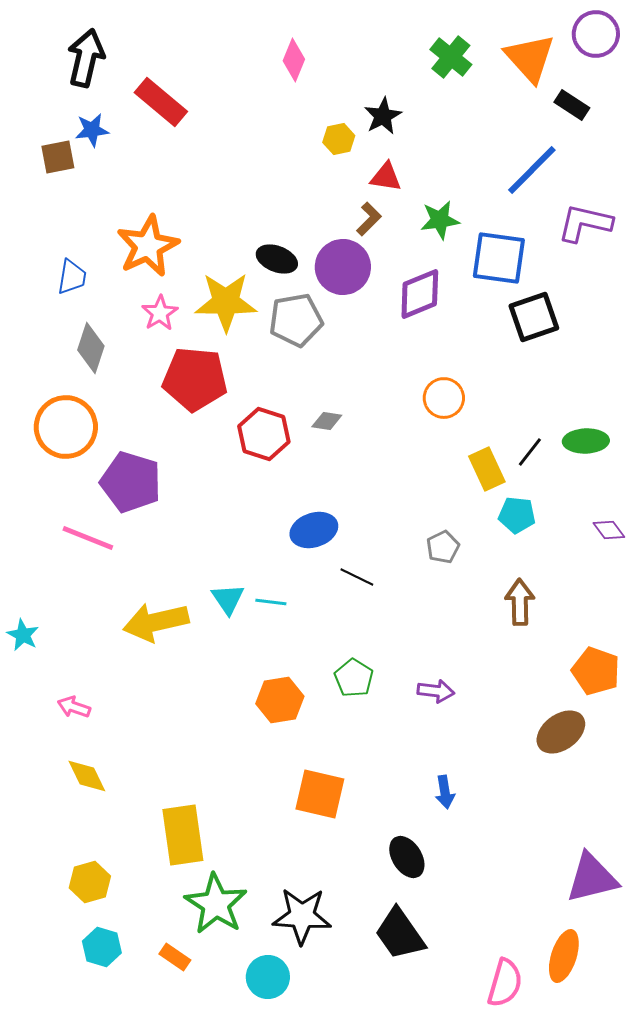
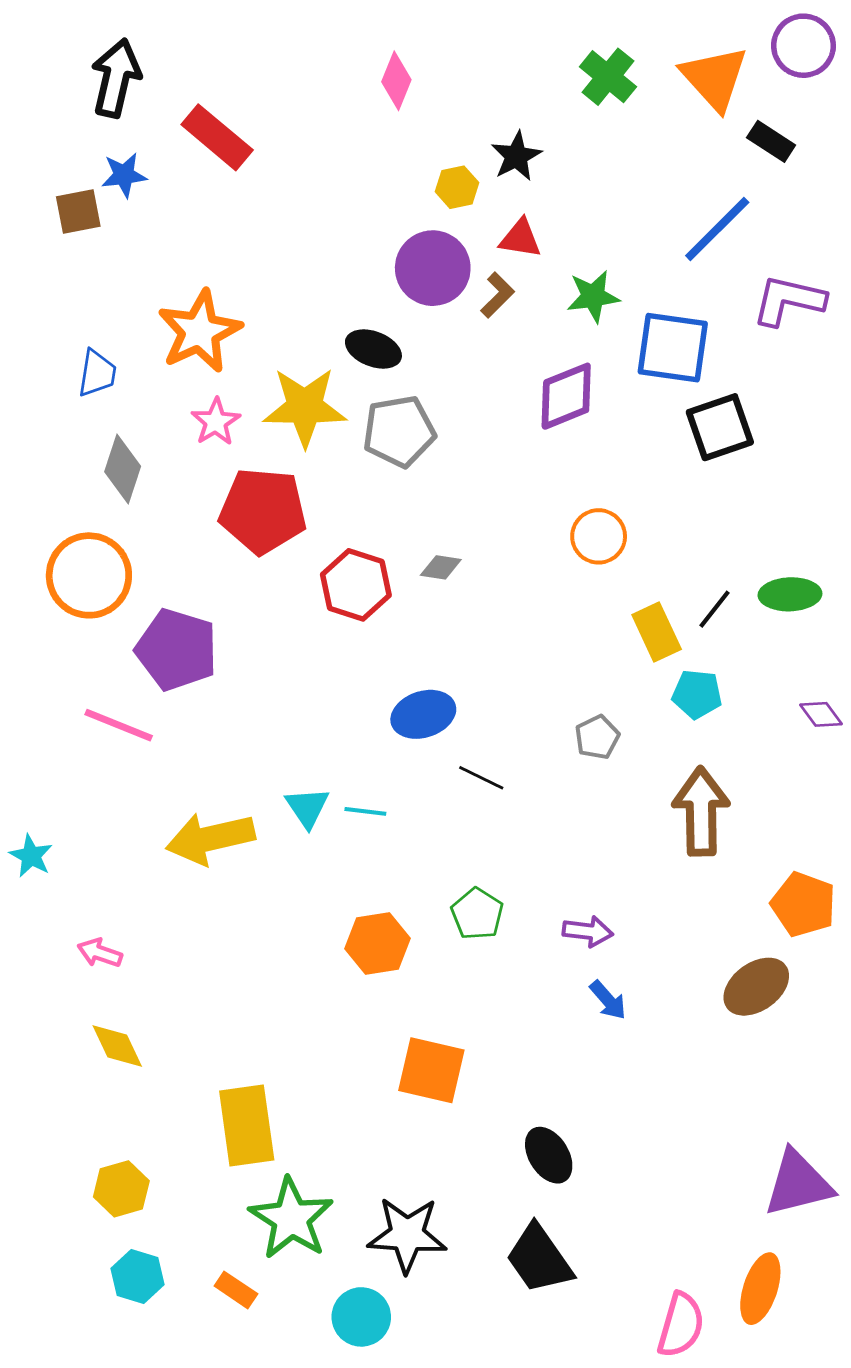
purple circle: (343, 267) -> (433, 268), moved
brown arrow: (520, 602) -> (701, 811), size x1.4
blue arrow: (445, 792) -> (608, 1000), moved, turned -32

